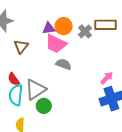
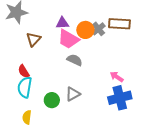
orange circle: (64, 26) -> (85, 30), moved
pink arrow: (107, 78) -> (117, 77), turned -104
gray triangle: (35, 89) -> (73, 94), moved, size x0.7

